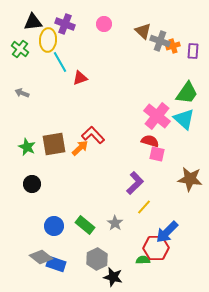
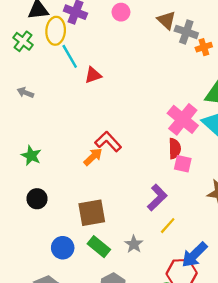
orange cross: (173, 46) -> (204, 47), moved
red semicircle: (150, 141) -> (175, 149), turned 72
brown square: (54, 144) -> (92, 213), moved

